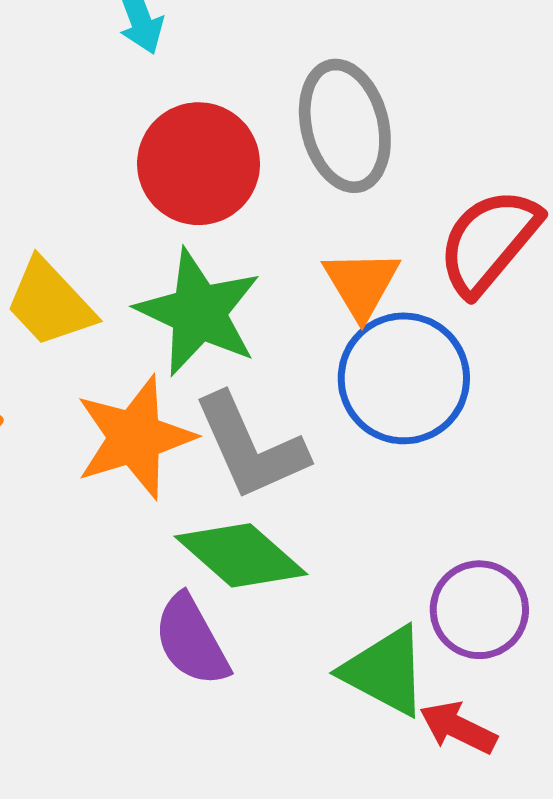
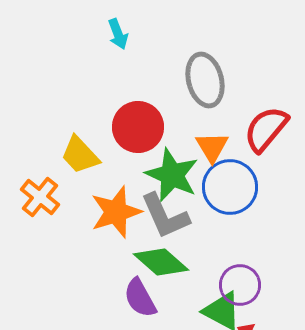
red circle: (199, 164) -> (138, 127), moved
green star: (199, 312) -> (172, 175), moved
purple circle: (479, 610) -> (240, 285), moved

